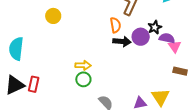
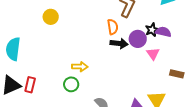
purple semicircle: (167, 38) -> (163, 32), moved
pink triangle: (175, 46) -> (153, 54), moved
green circle: (83, 79) -> (71, 84), moved

